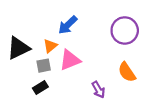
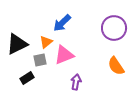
black rectangle: (40, 87) -> (27, 78), moved
purple arrow: (98, 90) -> (76, 82), moved, turned -140

